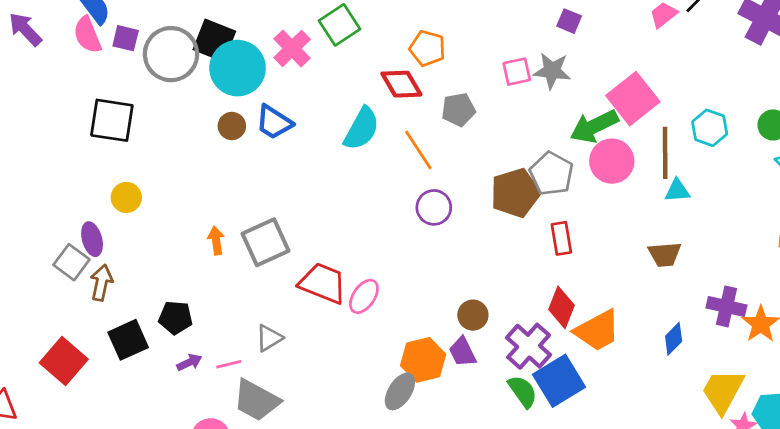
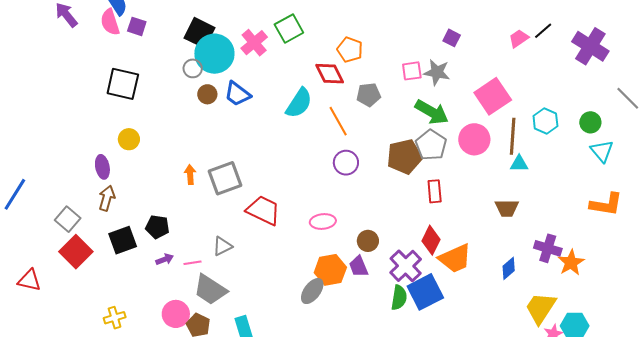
gray circle: (171, 54) -> (193, 68), moved, size x0.5
green arrow: (594, 126) -> (432, 112), moved, turned -128
gray square: (71, 262) -> (68, 219), moved
pink ellipse: (364, 296) -> (323, 221), moved, turned 45
green semicircle: (523, 391) -> (399, 298), turned 40

